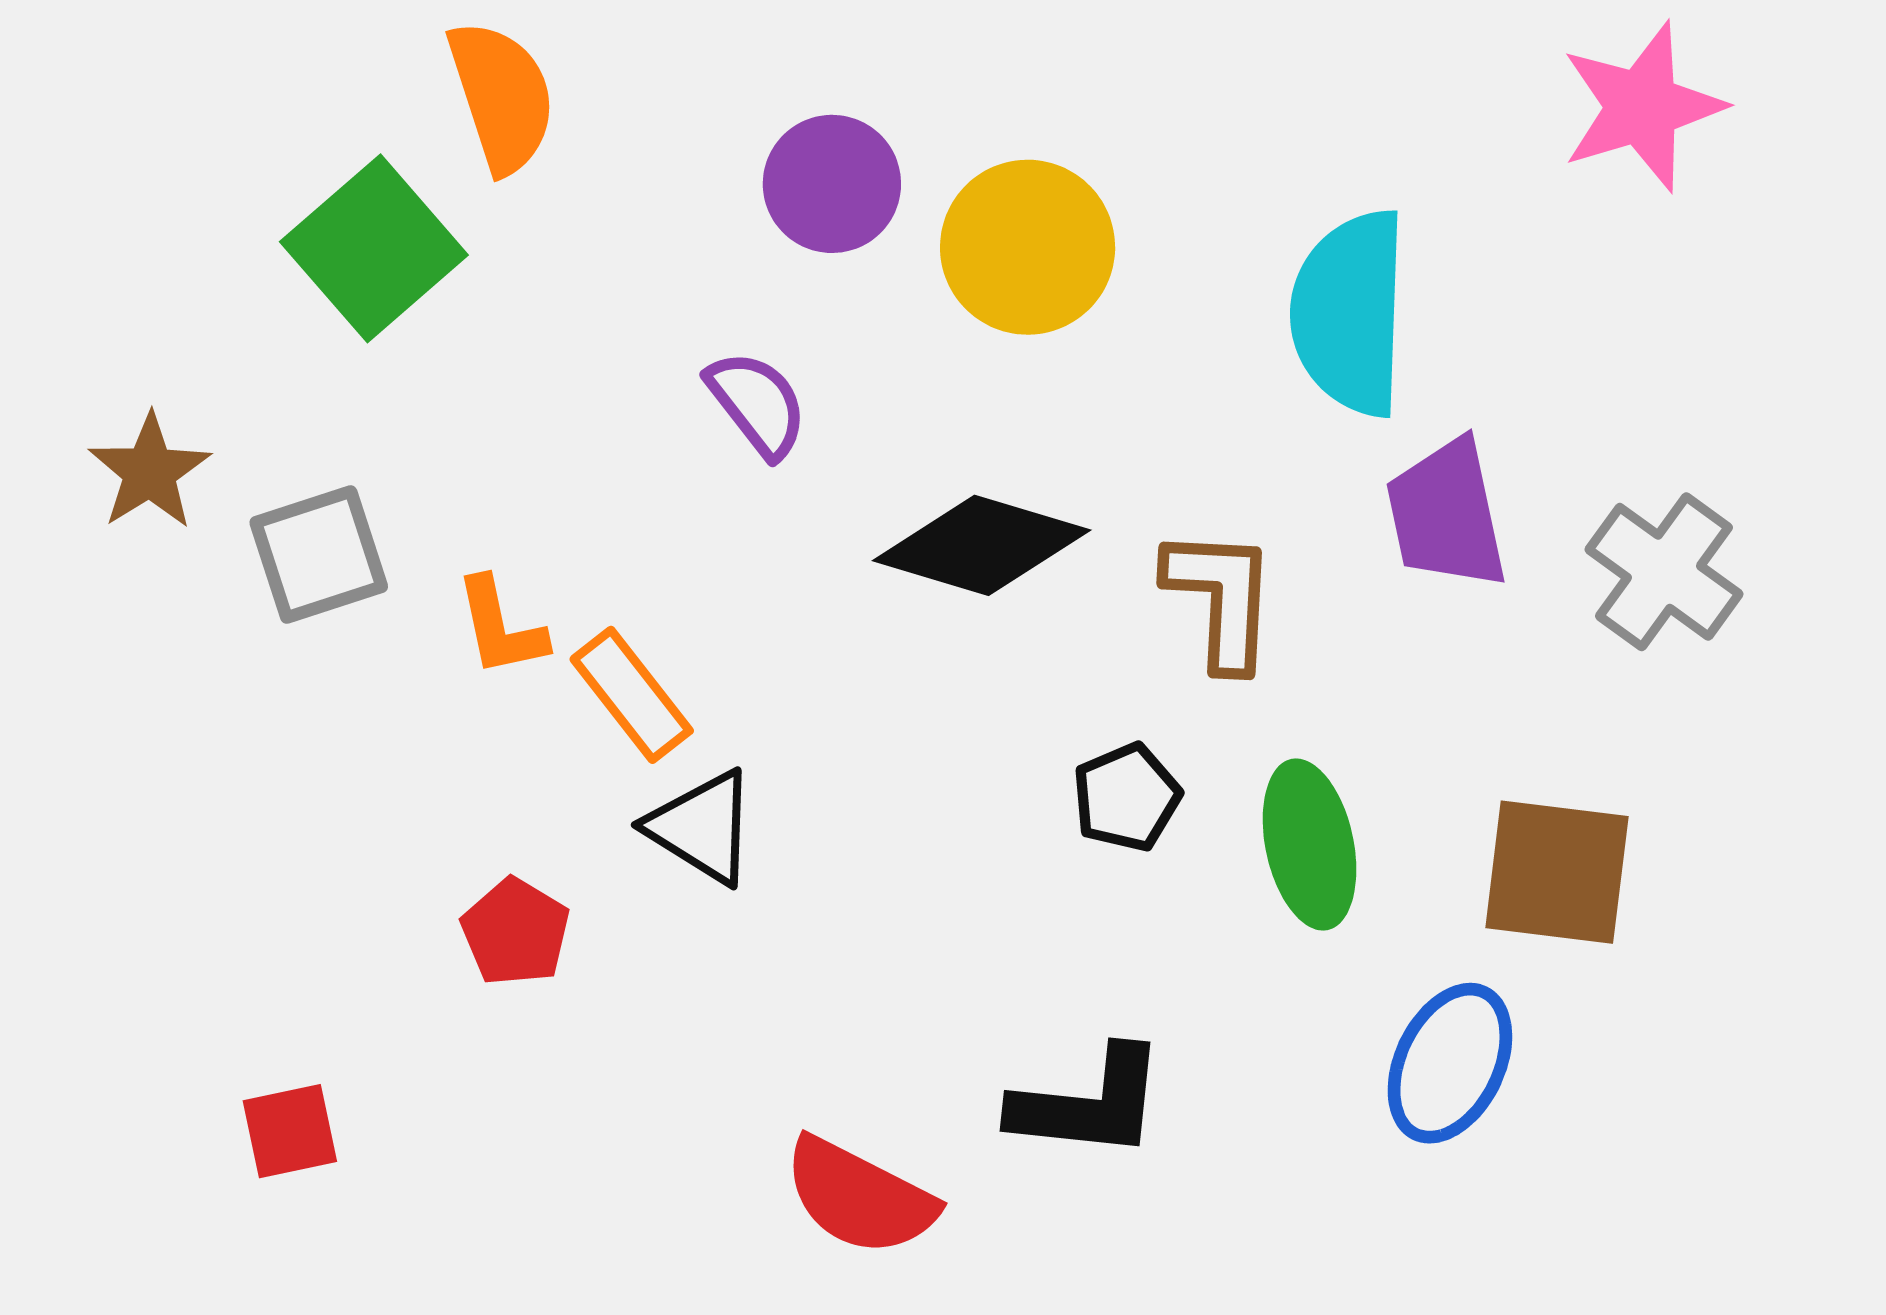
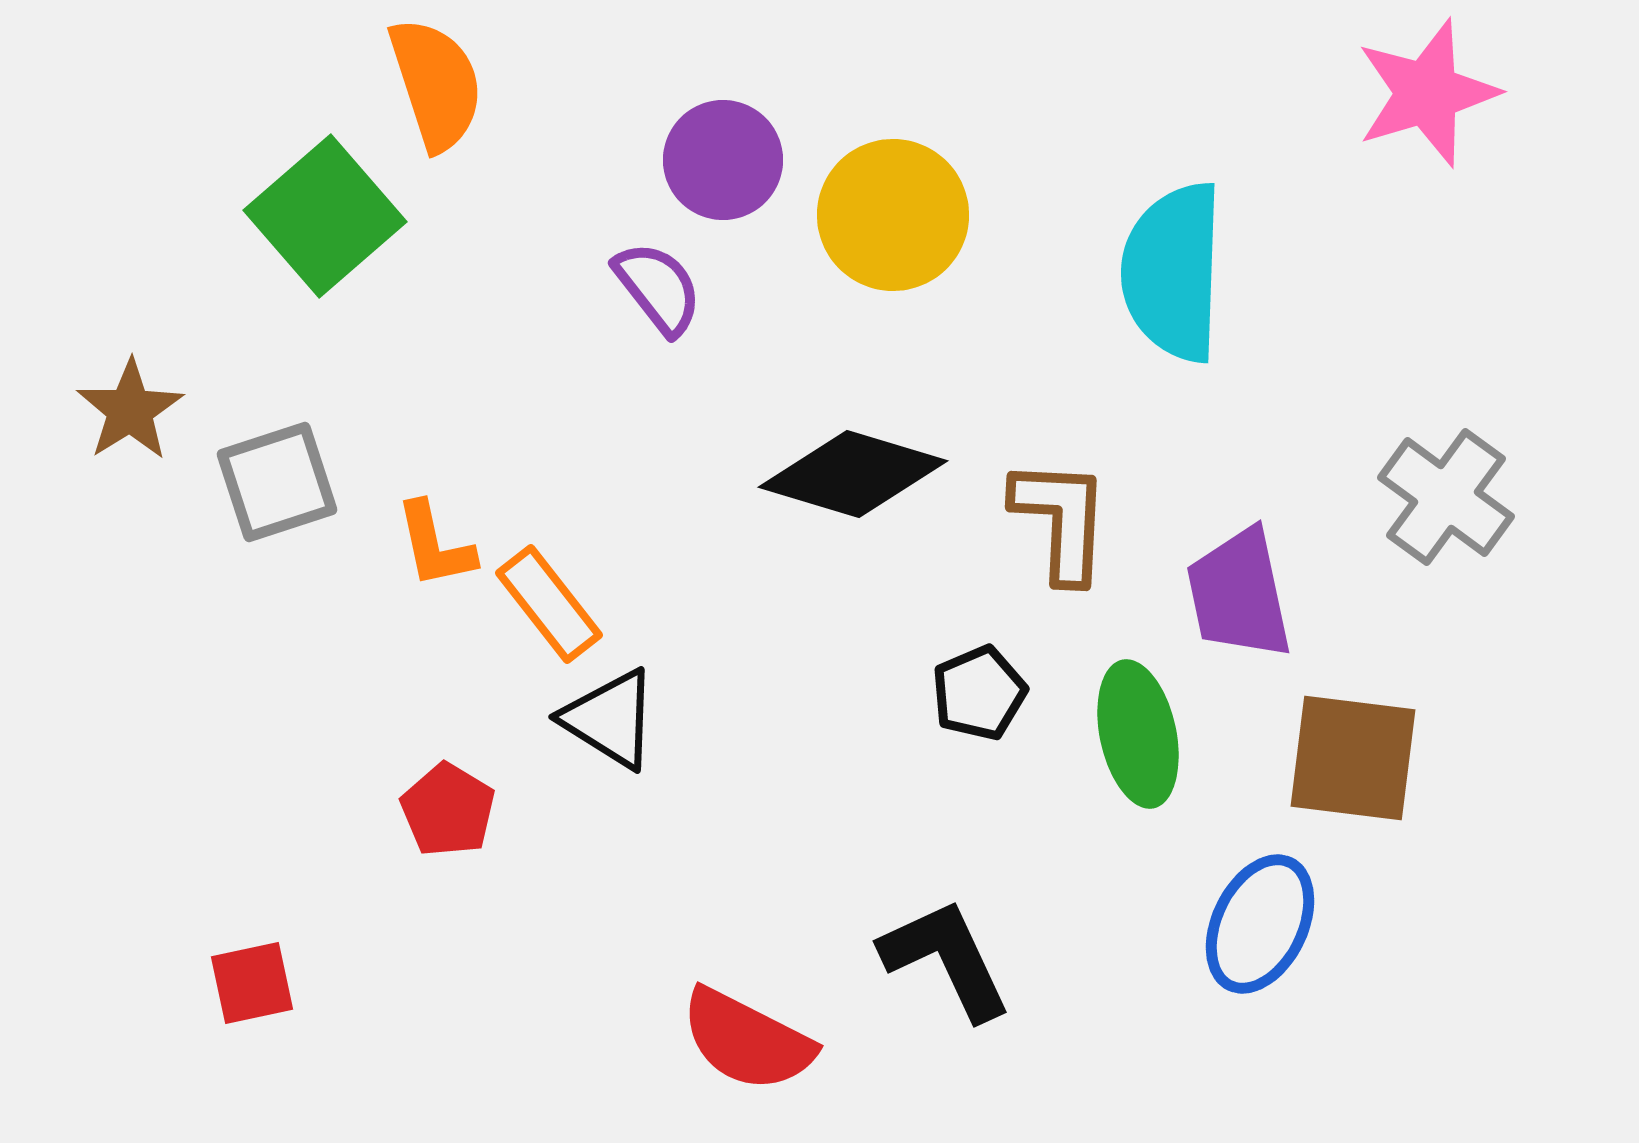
purple semicircle: (757, 404) -> (658, 288), moved
purple trapezoid: (1446, 514) -> (1239, 594), moved
black L-shape: (1089, 1103) -> (946, 959), turned -121

